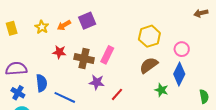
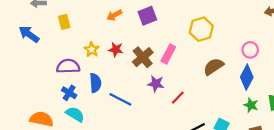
orange arrow: (64, 25) -> (114, 15), moved
yellow star: (42, 27) -> (92, 50), moved
yellow hexagon: (149, 36) -> (201, 29), moved
brown cross: (84, 58) -> (143, 57), turned 36
green star: (161, 90) -> (251, 105), moved

